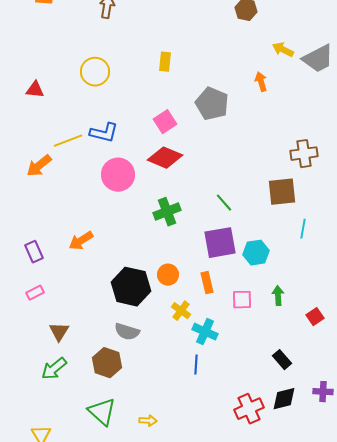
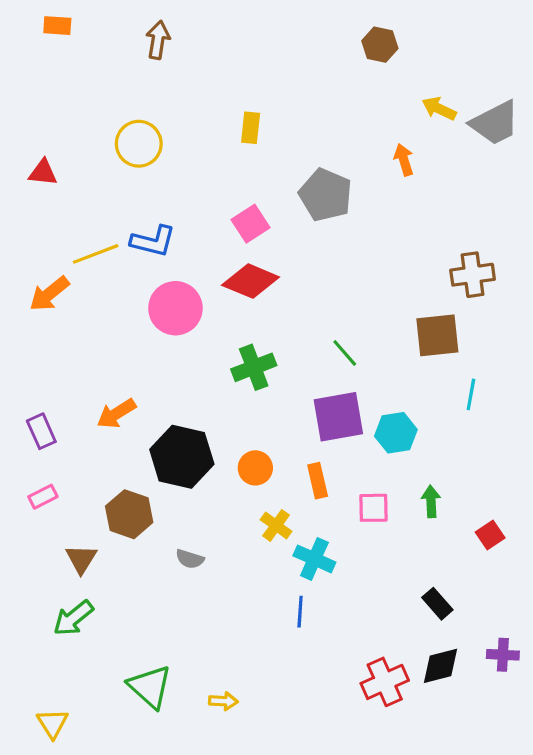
black hexagon: (131, 287) -> (182, 457), moved
gray semicircle: (127, 332) -> (190, 559), size x0.7
brown hexagon: (107, 363) -> (129, 514), moved

